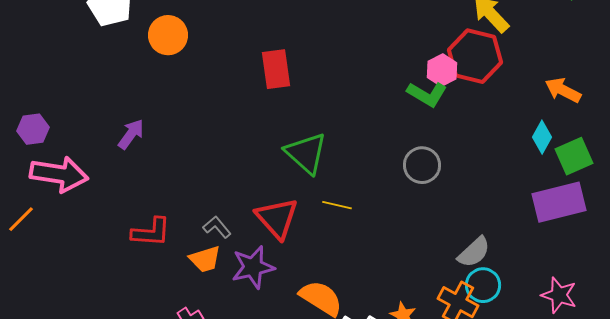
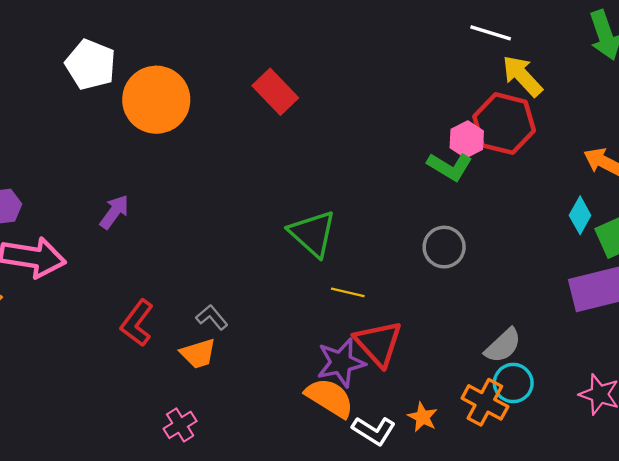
orange circle: (168, 35) -> (156, 100), size x1.5
red rectangle: (276, 69) -> (275, 92), moved, turned -36
red triangle: (277, 218) -> (378, 343), moved
red L-shape: (151, 232) -> (137, 323), turned 123
purple star: (253, 267) -> (341, 363), moved

